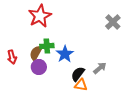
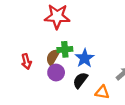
red star: (40, 16) -> (57, 16), turned 30
black semicircle: (78, 74) -> (80, 80), moved

